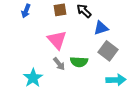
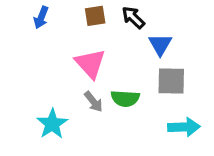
blue triangle: (101, 28) -> (160, 44), turned -42
gray square: (108, 51) -> (171, 81), turned -36

